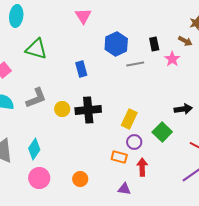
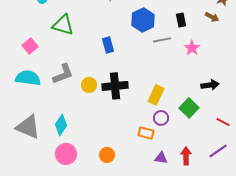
pink star: (172, 59) -> (192, 48), moved
red arrow: (142, 167) -> (186, 156), moved
purple triangle: (124, 189) -> (161, 158), moved

